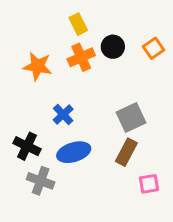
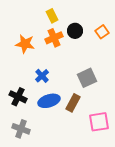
brown rectangle: (126, 152) -> (73, 103), moved
gray cross: (41, 181) -> (21, 129), moved
pink square: (149, 184) -> (99, 122), size x1.5

